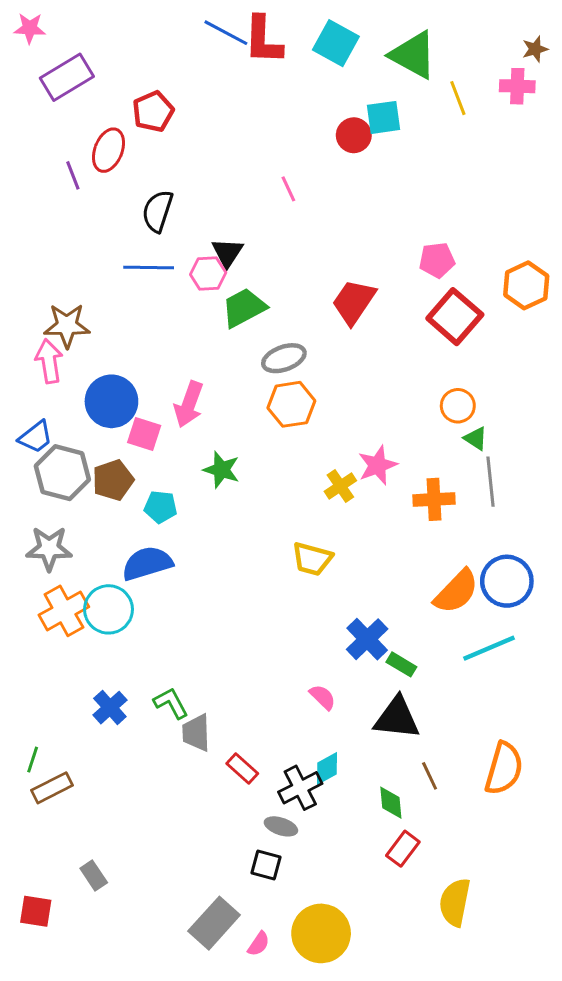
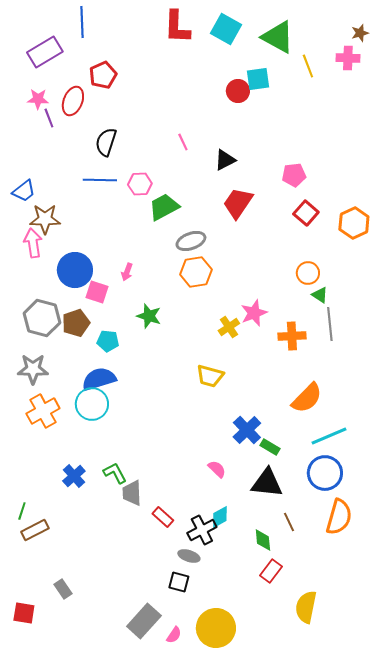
pink star: (30, 28) -> (38, 99), moved
blue line: (226, 33) -> (82, 22), moved, turned 60
pink line: (288, 189) -> (183, 142), moved
black triangle: (227, 253) -> (225, 160), moved, turned 30
orange hexagon: (526, 285) -> (354, 223), moved
red square: (455, 317) -> (306, 213), size x0.7
pink arrow: (189, 404) -> (127, 272), size x0.6
blue trapezoid: (36, 437) -> (24, 191), moved
blue circle: (507, 581) -> (325, 473), moved
cyan circle: (109, 609) -> (92, 404), moved

